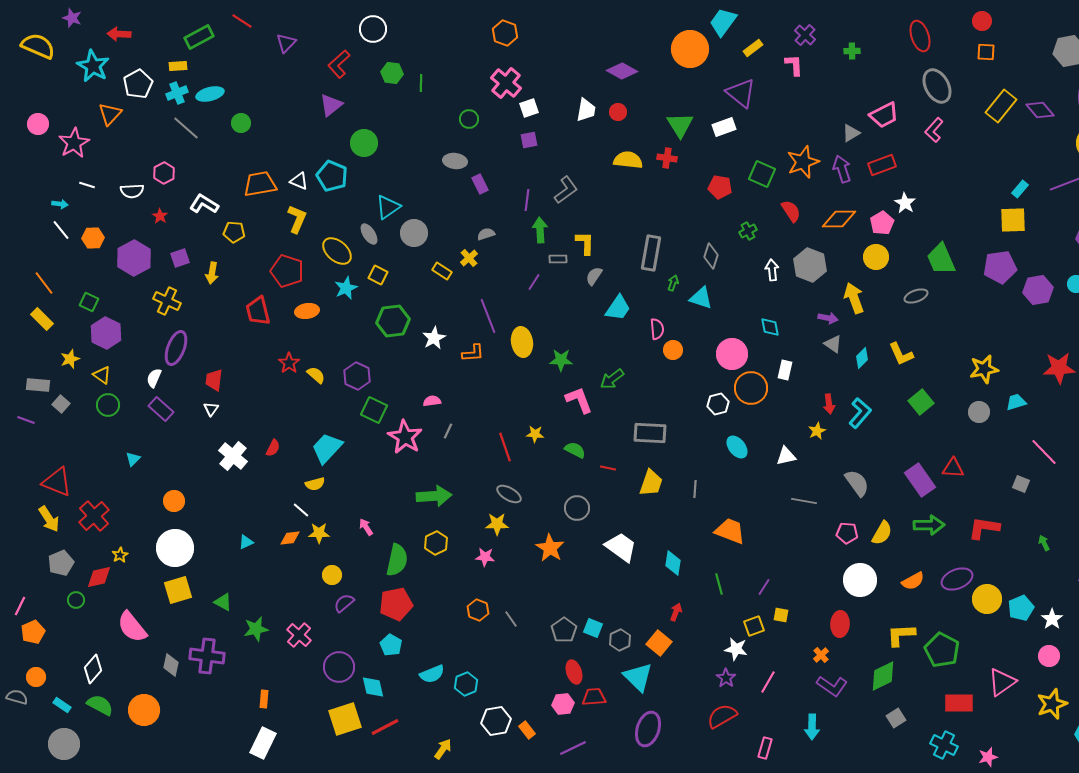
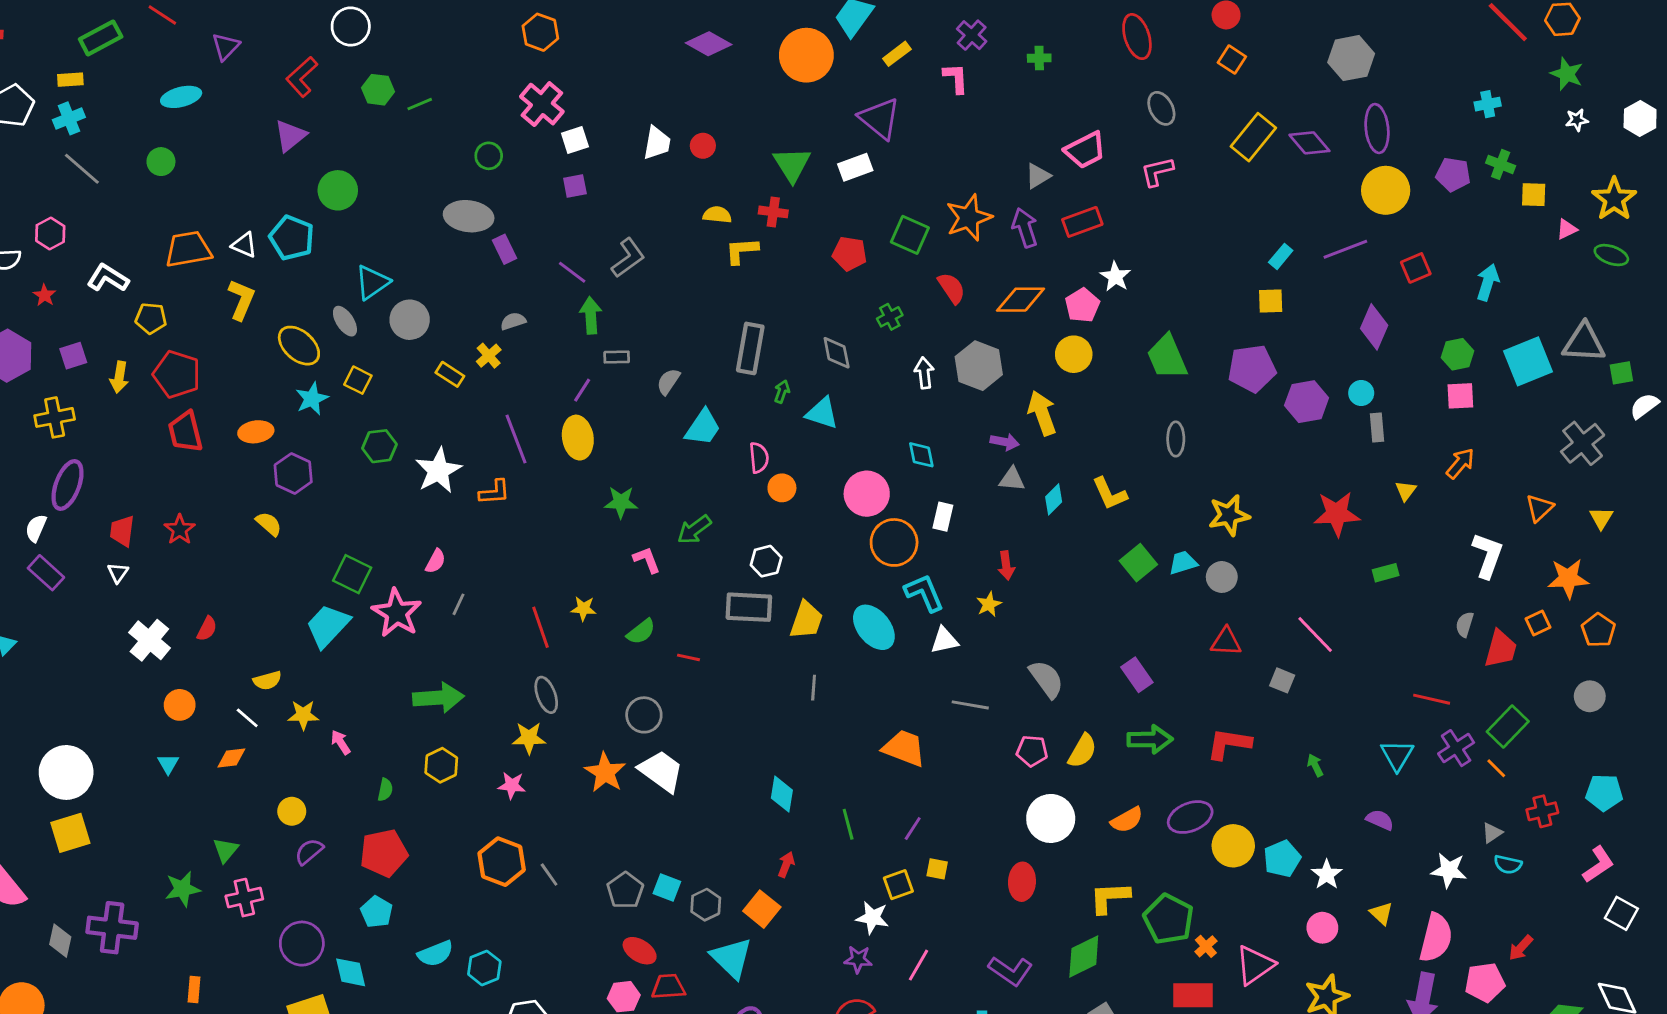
orange square: (986, 52) -> (1232, 60), turned 30
purple diamond: (622, 71) -> (709, 44), moved
green line: (421, 83) -> (420, 104), turned 66
gray ellipse: (937, 86) -> (1161, 108), size x0.7
cyan ellipse: (210, 94) -> (181, 97), moved
pink L-shape: (934, 130) -> (1157, 172), turned 35
yellow semicircle: (628, 160) -> (717, 215), size x0.7
gray ellipse: (455, 161) -> (469, 216), size x1.4
purple line: (527, 200) -> (572, 272), turned -60
yellow square: (1013, 220) -> (1271, 301), size x0.7
yellow L-shape: (585, 243) -> (742, 251), moved, turned -95
gray diamond: (711, 256) -> (837, 353), turned -30
red pentagon: (287, 271) -> (177, 374), moved
gray ellipse: (916, 296) -> (1176, 439), moved, turned -70
yellow cross: (167, 301) -> (55, 417), turned -36
green hexagon: (393, 321) -> (379, 446), size x0.7
white star: (434, 338) -> (438, 471), size x1.4
yellow ellipse: (522, 342) -> (578, 438), moved
gray triangle: (833, 344) -> (1012, 479), turned -30
red star: (289, 363) -> (180, 530), moved
purple hexagon: (357, 376) -> (293, 473), moved
pink L-shape: (579, 400) -> (647, 560), size x0.7
pink semicircle: (432, 401) -> (435, 561), turned 126
cyan trapezoid: (1016, 402) -> (1183, 563), moved
white hexagon: (718, 404) -> (766, 561), moved
cyan L-shape: (860, 413) -> (924, 593), moved, turned -64
cyan ellipse: (737, 447) -> (874, 627), size x1.4
cyan trapezoid: (327, 448) -> (328, 626), moved
green semicircle: (575, 450) -> (641, 632), turned 115
red triangle: (953, 468) -> (1226, 642), moved
purple rectangle: (920, 480) -> (1137, 675), size x0.7
yellow trapezoid: (651, 483) -> (806, 620), moved
gray ellipse: (509, 494) -> (546, 695), turned 40
orange circle: (174, 501) -> (180, 705), moved
orange trapezoid: (730, 531) -> (904, 748), moved
yellow star: (319, 533) -> (303, 715), moved
cyan triangle: (246, 542) -> (168, 764), turned -35
white trapezoid: (621, 547) -> (661, 771), moved
green semicircle: (397, 560) -> (385, 790), size x0.5
green triangle: (223, 602) -> (226, 850), moved, turned 42
orange hexagon: (478, 610) -> (502, 862), size x1.5
pink cross: (299, 635) -> (244, 898), turned 35
orange cross: (821, 655) -> (1206, 946), moved
red ellipse: (574, 672) -> (640, 951), turned -40
purple star: (726, 678) -> (858, 959), turned -30

